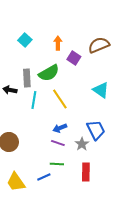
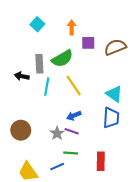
brown semicircle: (99, 45) -> (115, 47), moved
purple square: (74, 58) -> (88, 43), turned -32
cyan triangle: (101, 90) -> (114, 94), moved
blue trapezoid: (96, 130) -> (111, 118), turned 30
gray star: (82, 144) -> (57, 133), moved

